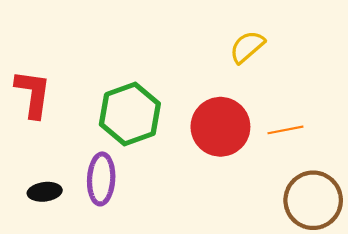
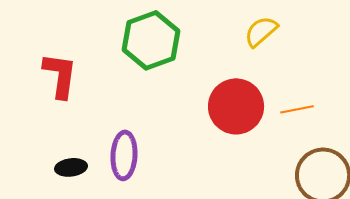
green hexagon: (130, 114) -> (151, 40), moved

